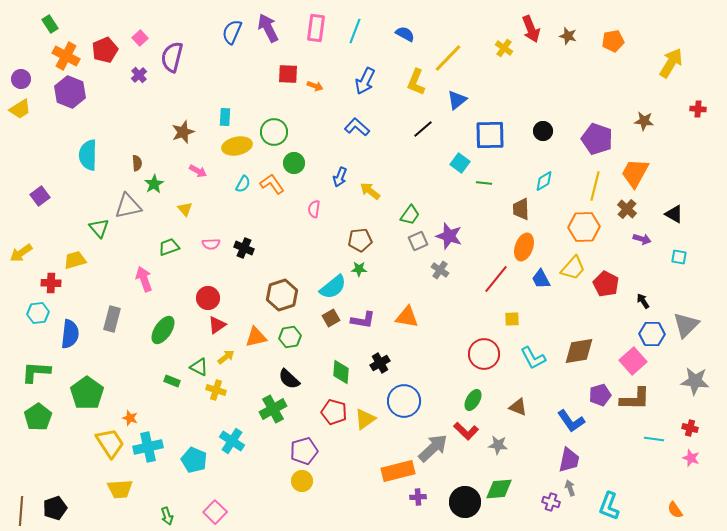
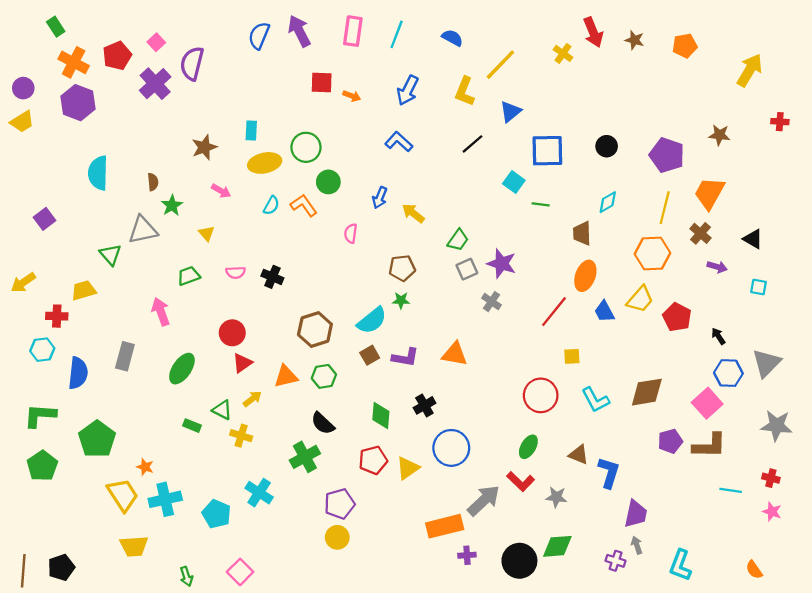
purple cross: (139, 75) -> (155, 84), size x1.8
red pentagon: (334, 412) -> (373, 460), turned -30
blue L-shape: (571, 421) -> (609, 473), moved, turned -128

